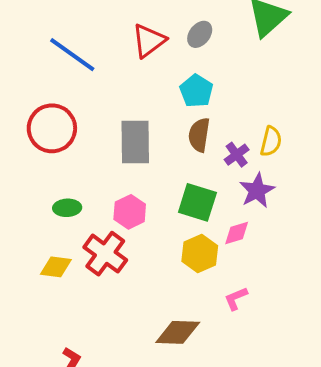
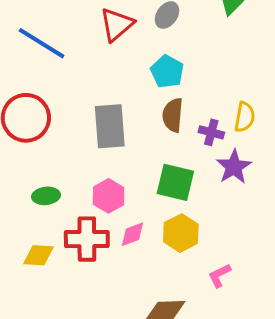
purple cross: (237, 155) -> (211, 132), turned -35
pink diamond: (237, 233) -> (133, 234), moved
red cross: (105, 254) -> (87, 239), turned -33

